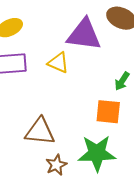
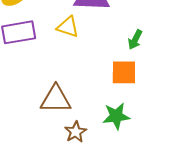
green star: (97, 153) -> (116, 116), size x0.7

